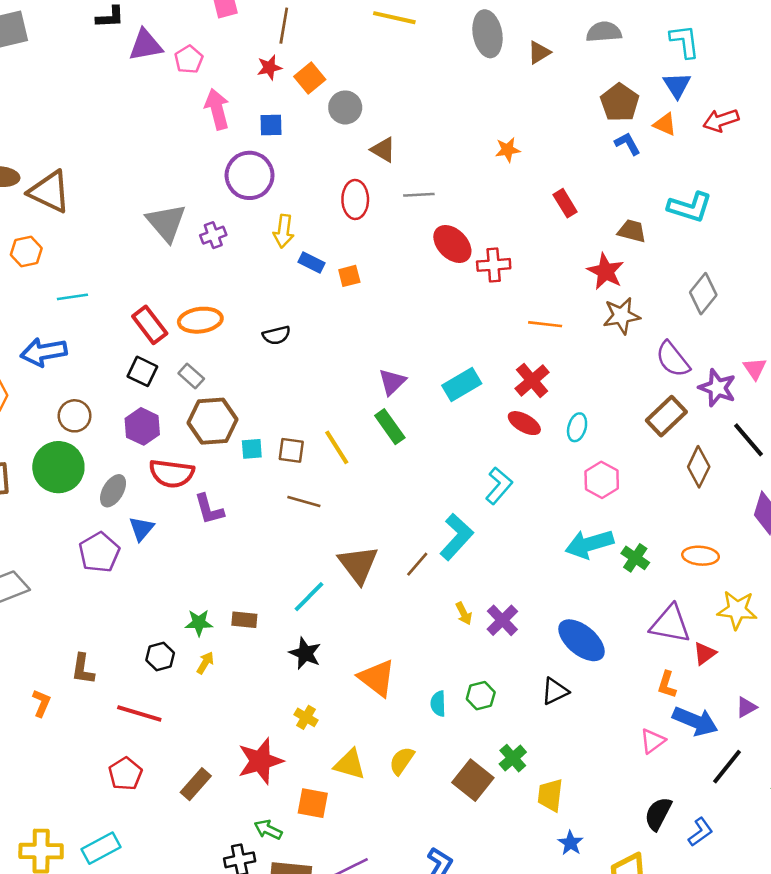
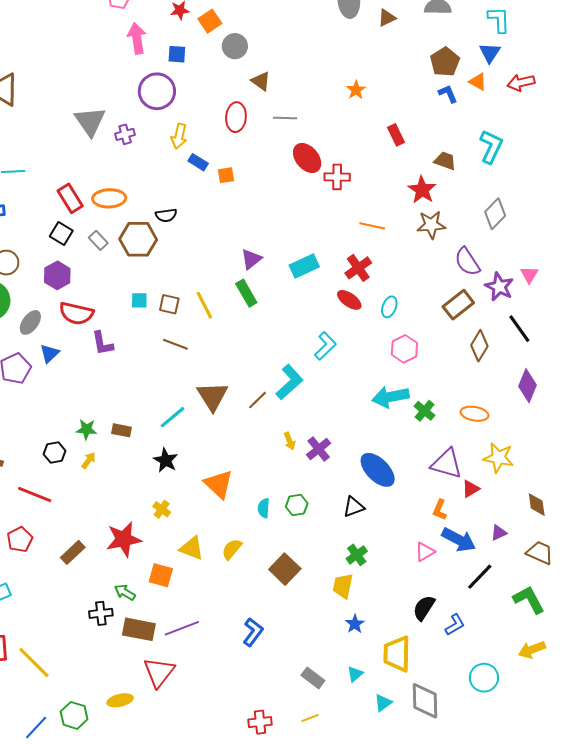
orange star: (508, 150) -> (356, 90), turned -30
cyan L-shape: (690, 207) -> (491, 147), turned -88
brown hexagon: (213, 421) -> (138, 239), moved
green cross: (513, 758) -> (357, 555), moved

